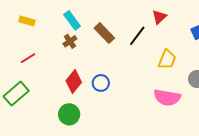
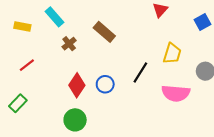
cyan rectangle: (72, 20) -> (54, 17), moved
black line: (137, 36) -> (140, 72), moved
green rectangle: (16, 94) -> (18, 103), size x0.7

